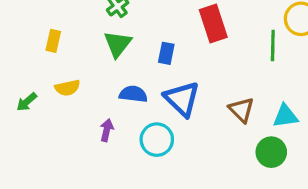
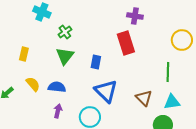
green line: (273, 46) -> (168, 72), moved
yellow semicircle: (67, 88) -> (33, 84), turned -119
blue semicircle: (133, 94) -> (57, 87), moved

